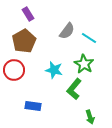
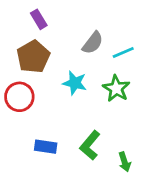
cyan line: (89, 38) -> (123, 53), turned -56
cyan star: (54, 70) -> (75, 83), moved
green L-shape: (74, 89) -> (90, 145), moved

